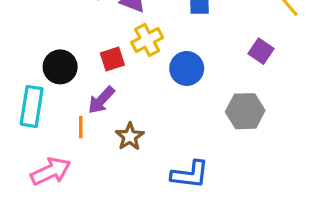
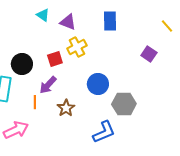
blue circle: (187, 68) -> (98, 84), moved
gray hexagon: (245, 111) -> (124, 104), moved
blue L-shape: (190, 174) -> (104, 132), turned -30

